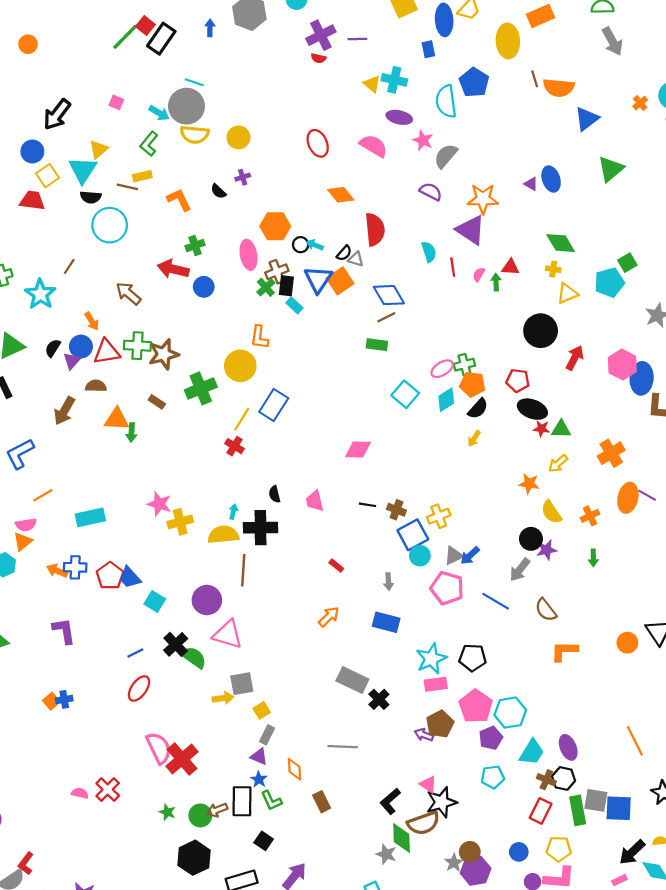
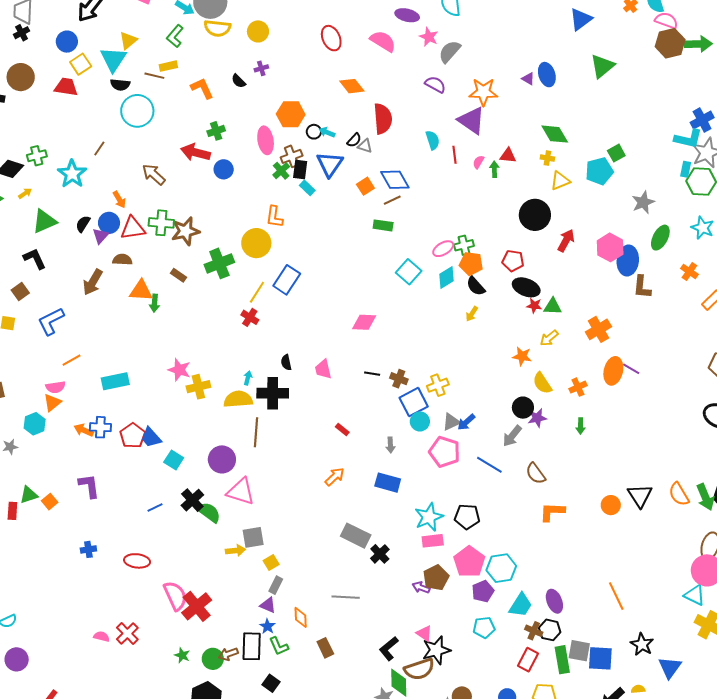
orange square: (340, 281) -> (365, 186), moved, size x0.7
black semicircle: (478, 409) -> (476, 286), turned 95
red ellipse: (139, 688) -> (137, 561), moved, turned 60
orange square: (51, 701) -> (50, 502), moved

